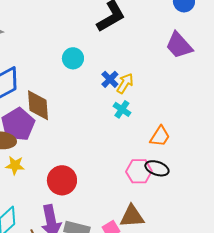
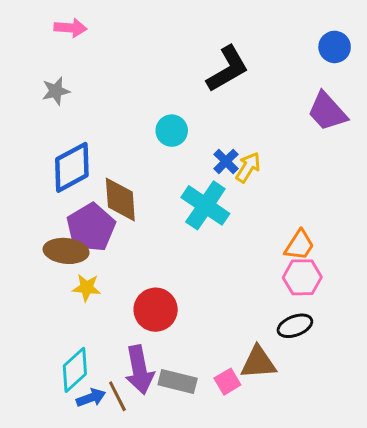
cyan cross: (122, 109) -> (205, 205), moved, size x1.8
black ellipse: (157, 168) -> (295, 326), moved, turned -40
pink hexagon: (139, 171) -> (302, 277), moved

